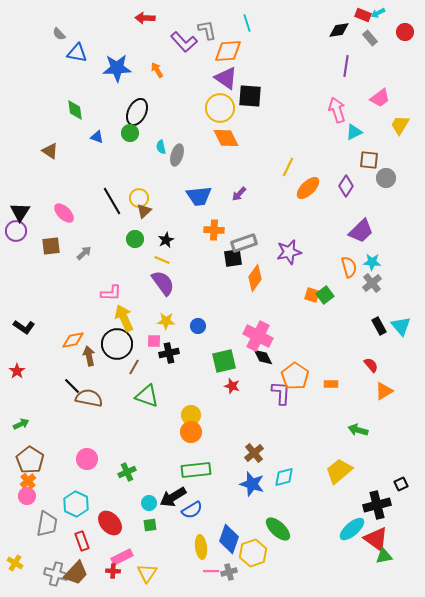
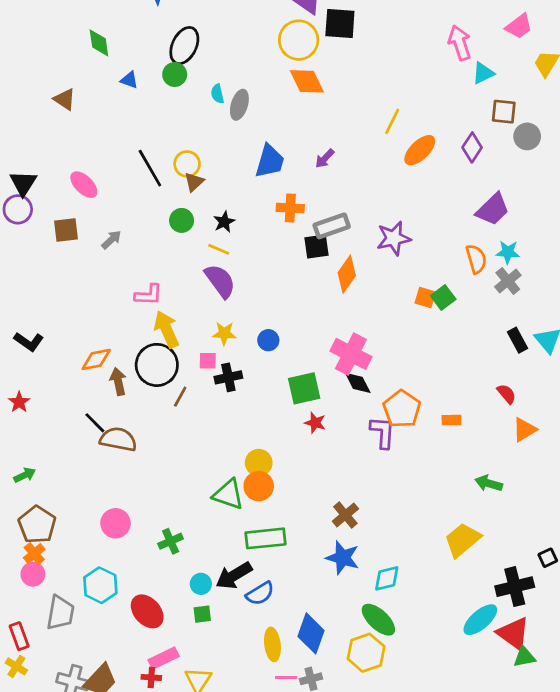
blue trapezoid: (199, 196) -> (270, 161), turned -68
green triangle: (147, 396) -> (228, 494), moved
cyan diamond: (284, 477) -> (387, 578), moved
red rectangle: (82, 541) -> (19, 636), moved
yellow hexagon: (253, 553) -> (366, 653), moved

